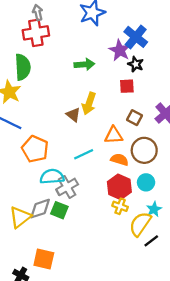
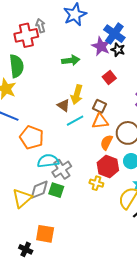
gray arrow: (38, 13) -> (41, 26), moved
black star: (136, 64) -> (118, 50), moved
red square: (127, 86) -> (109, 77), turned -32
brown square: (134, 118) -> (99, 106), moved
cyan line: (84, 154) -> (75, 121), moved
orange semicircle: (120, 160) -> (107, 142), turned -77
yellow cross: (120, 206) -> (96, 183), moved

